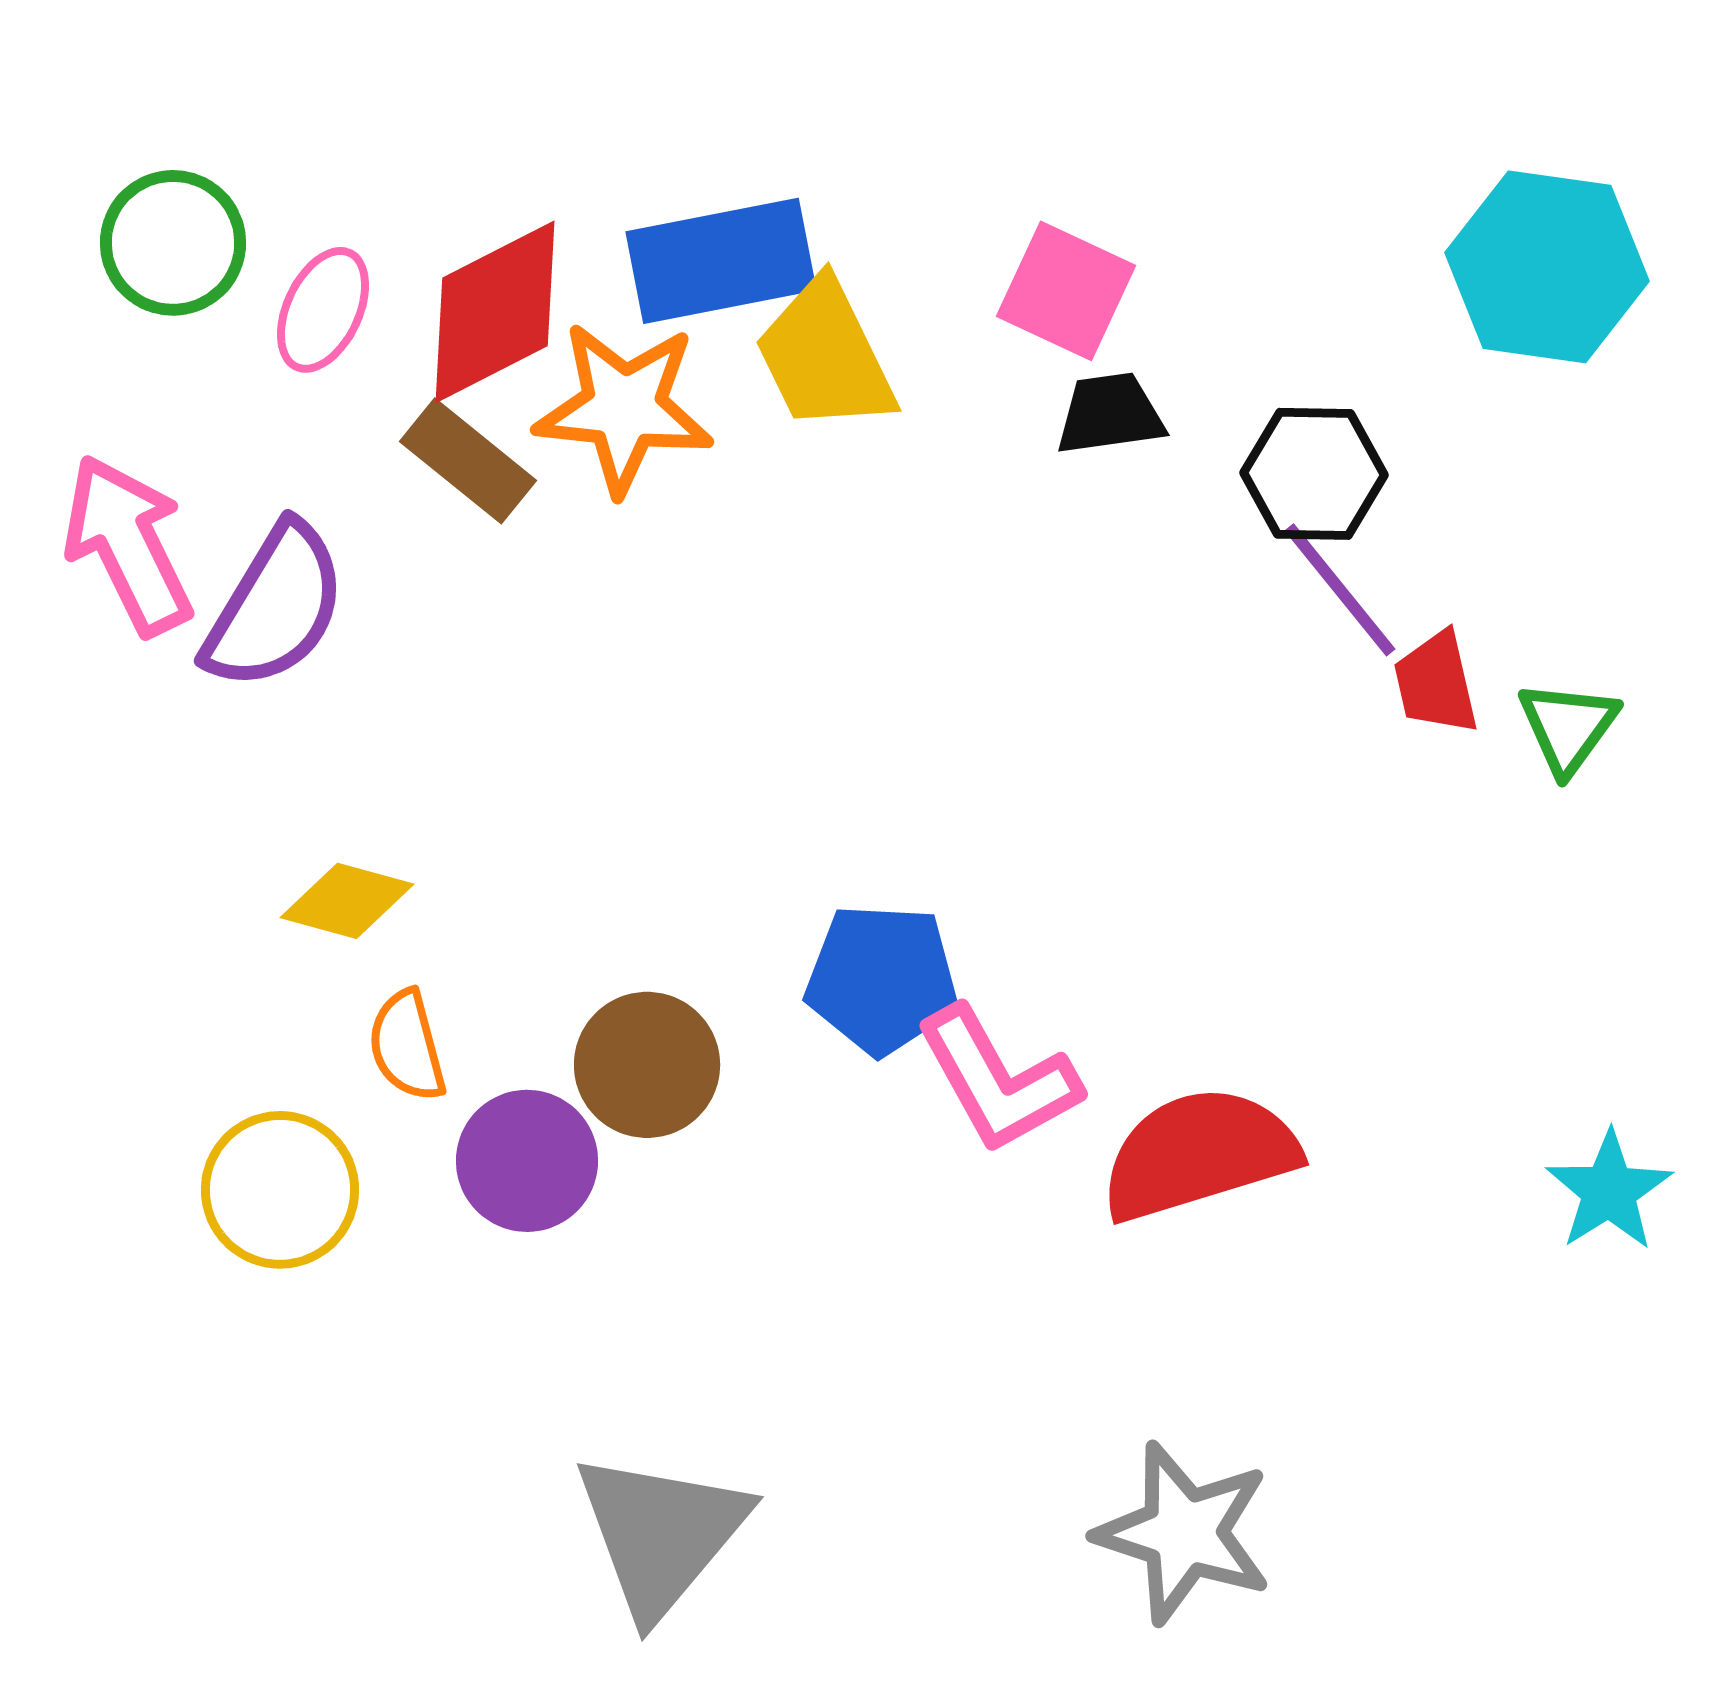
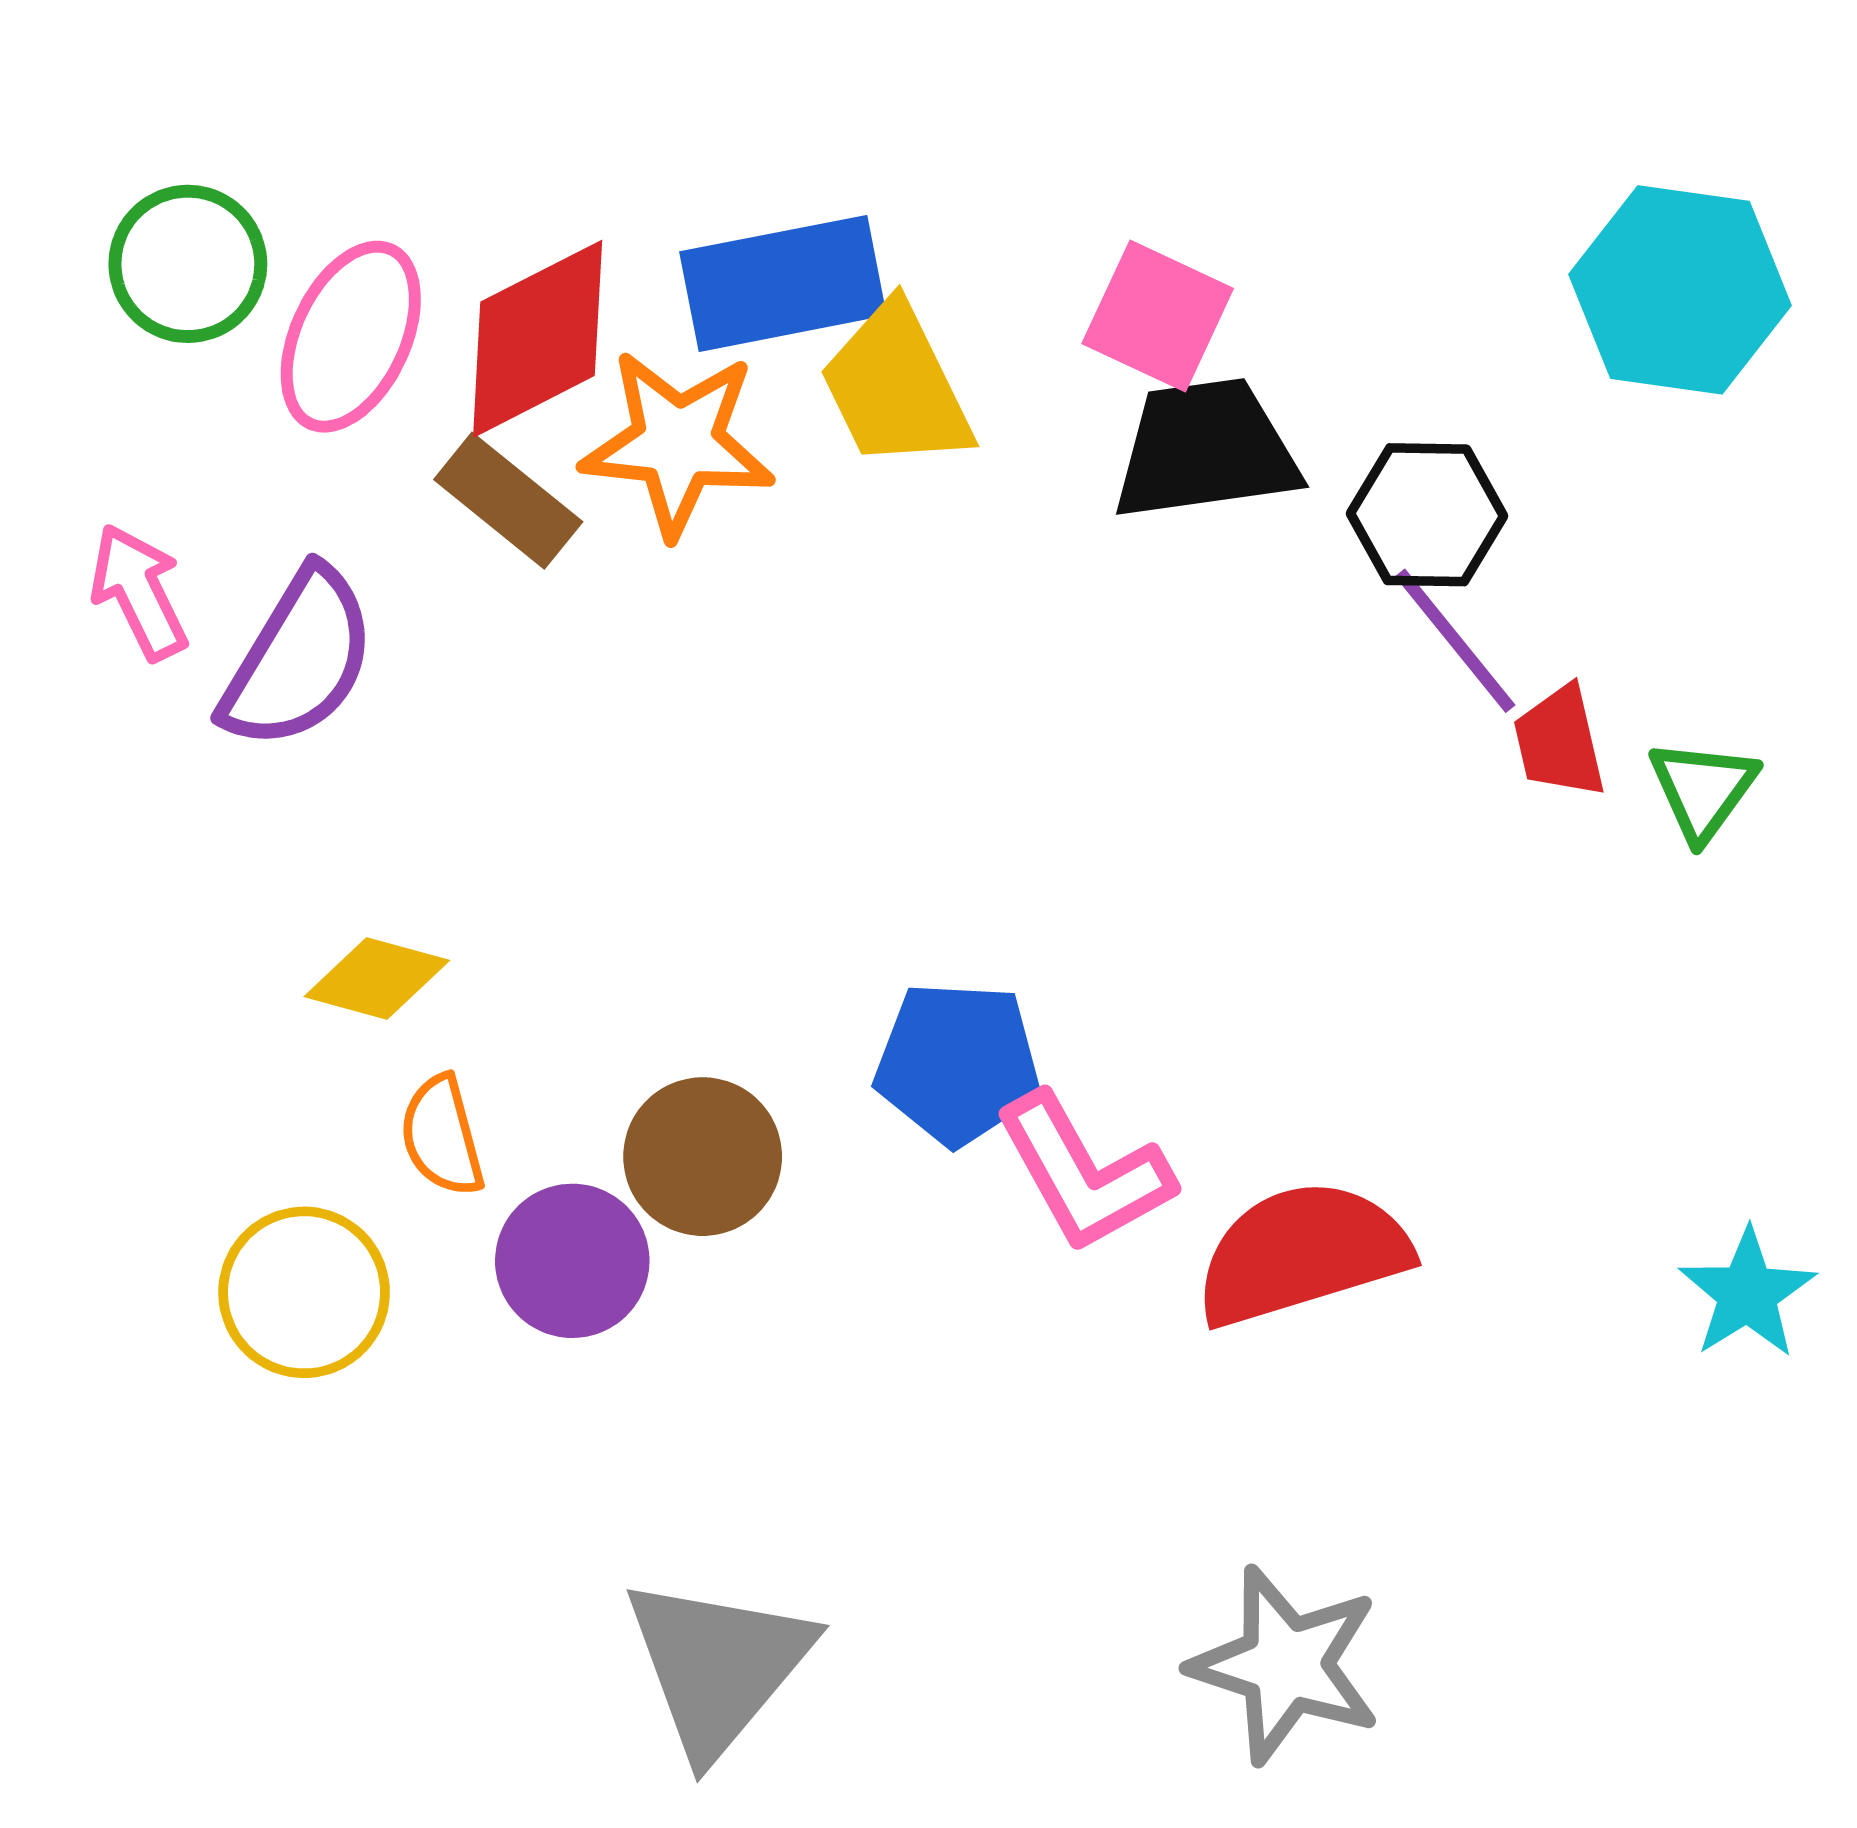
pink ellipse: (323, 310) -> (351, 337), size x1.4
black trapezoid: (1110, 414) -> (1205, 450), size x1.6
pink arrow: (128, 545) -> (139, 592), size x0.7

